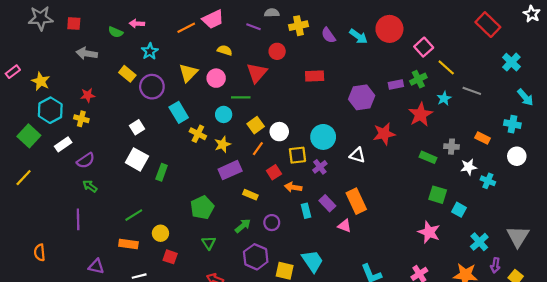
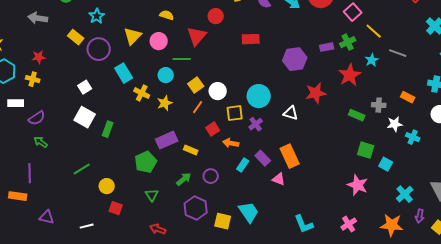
white rectangle: (63, 144) -> (16, 103), turned 35
purple rectangle: (230, 170) -> (167, 140), moved
cyan rectangle: (306, 211) -> (243, 165), turned 48
orange rectangle: (128, 244) -> (18, 196), moved

